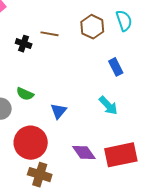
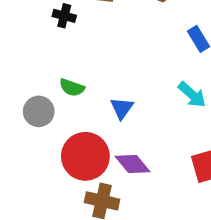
purple diamond: (84, 152) -> (132, 164), moved

